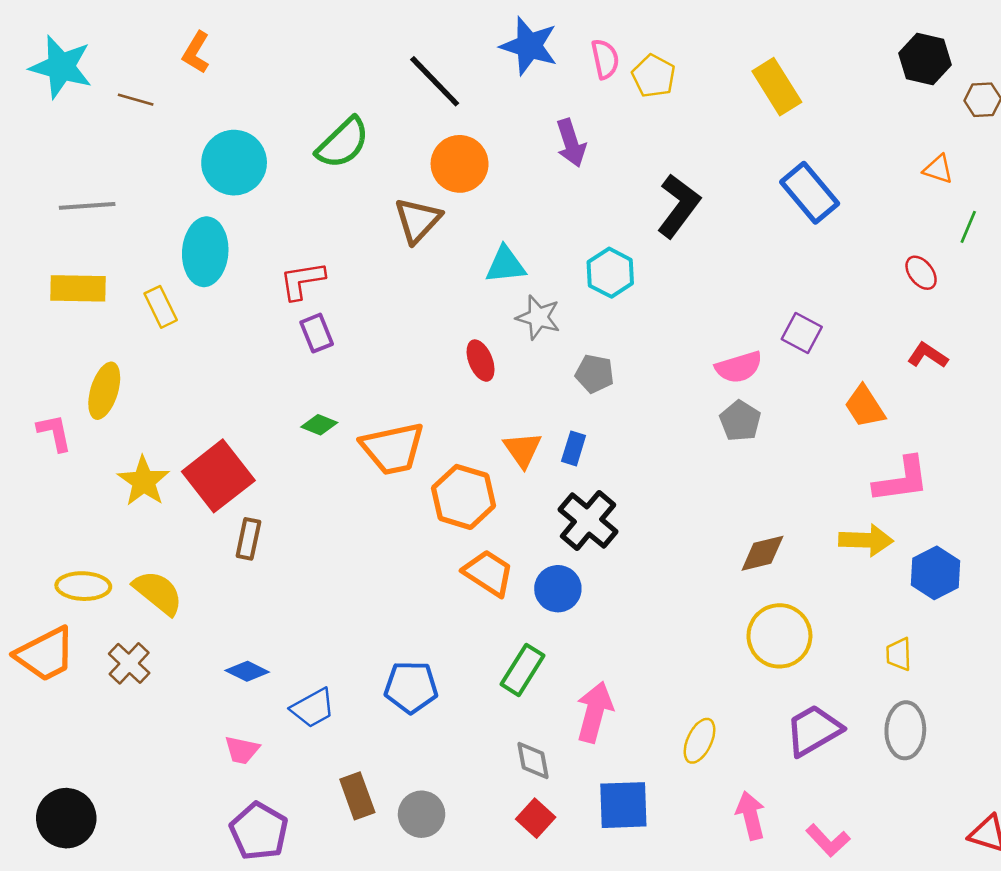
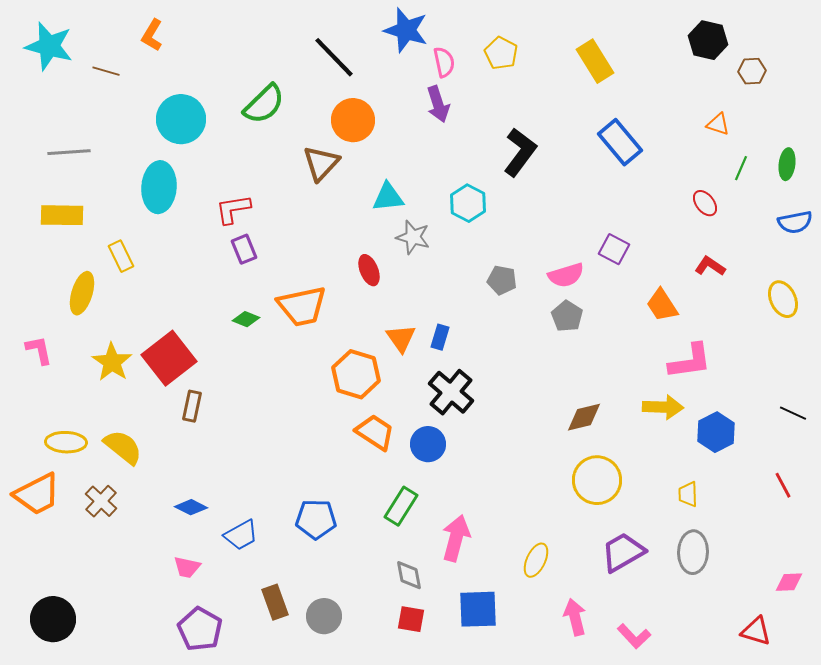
pink semicircle: (605, 59) -> (444, 62), moved
yellow rectangle: (161, 307) -> (121, 256), moved
gray pentagon: (595, 374) -> (502, 280), moved
pink L-shape: (54, 433) -> (39, 350), moved
orange trapezoid: (393, 448) -> (302, 306), moved
red square: (536, 818) -> (411, 619), turned -32

